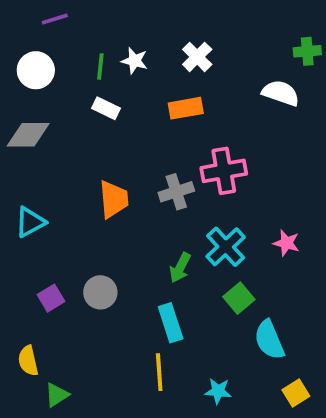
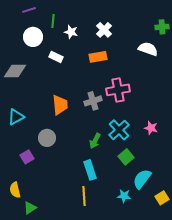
green line: (100, 66) -> (53, 21), moved
white circle: (36, 70) -> (33, 37), moved
gray circle: (100, 292) -> (47, 138), moved
cyan semicircle: (269, 340) -> (142, 179), turned 60
cyan star: (218, 391) -> (124, 196), moved
yellow square: (296, 393) -> (162, 198), moved

